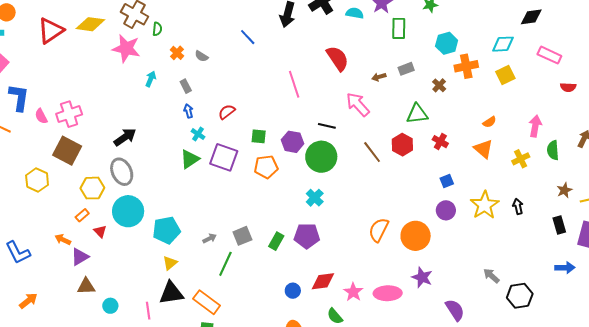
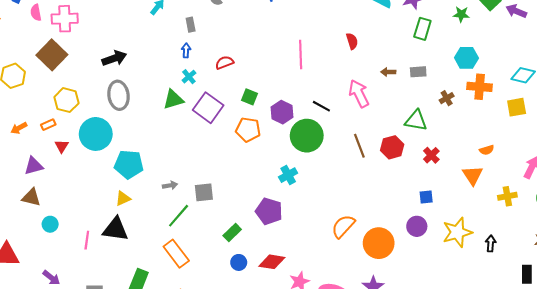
red semicircle: (338, 58) -> (352, 41), size x0.6
gray ellipse: (122, 172) -> (118, 95), moved
orange arrow: (63, 240) -> (19, 128), moved, turned -70
green rectangle: (276, 241) -> (232, 232), moved
orange rectangle: (207, 302) -> (176, 254), moved

